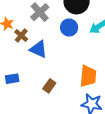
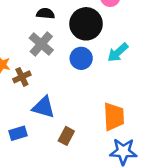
brown cross: (21, 36) -> (22, 77), turned 32
blue triangle: (39, 49) -> (44, 107), moved

